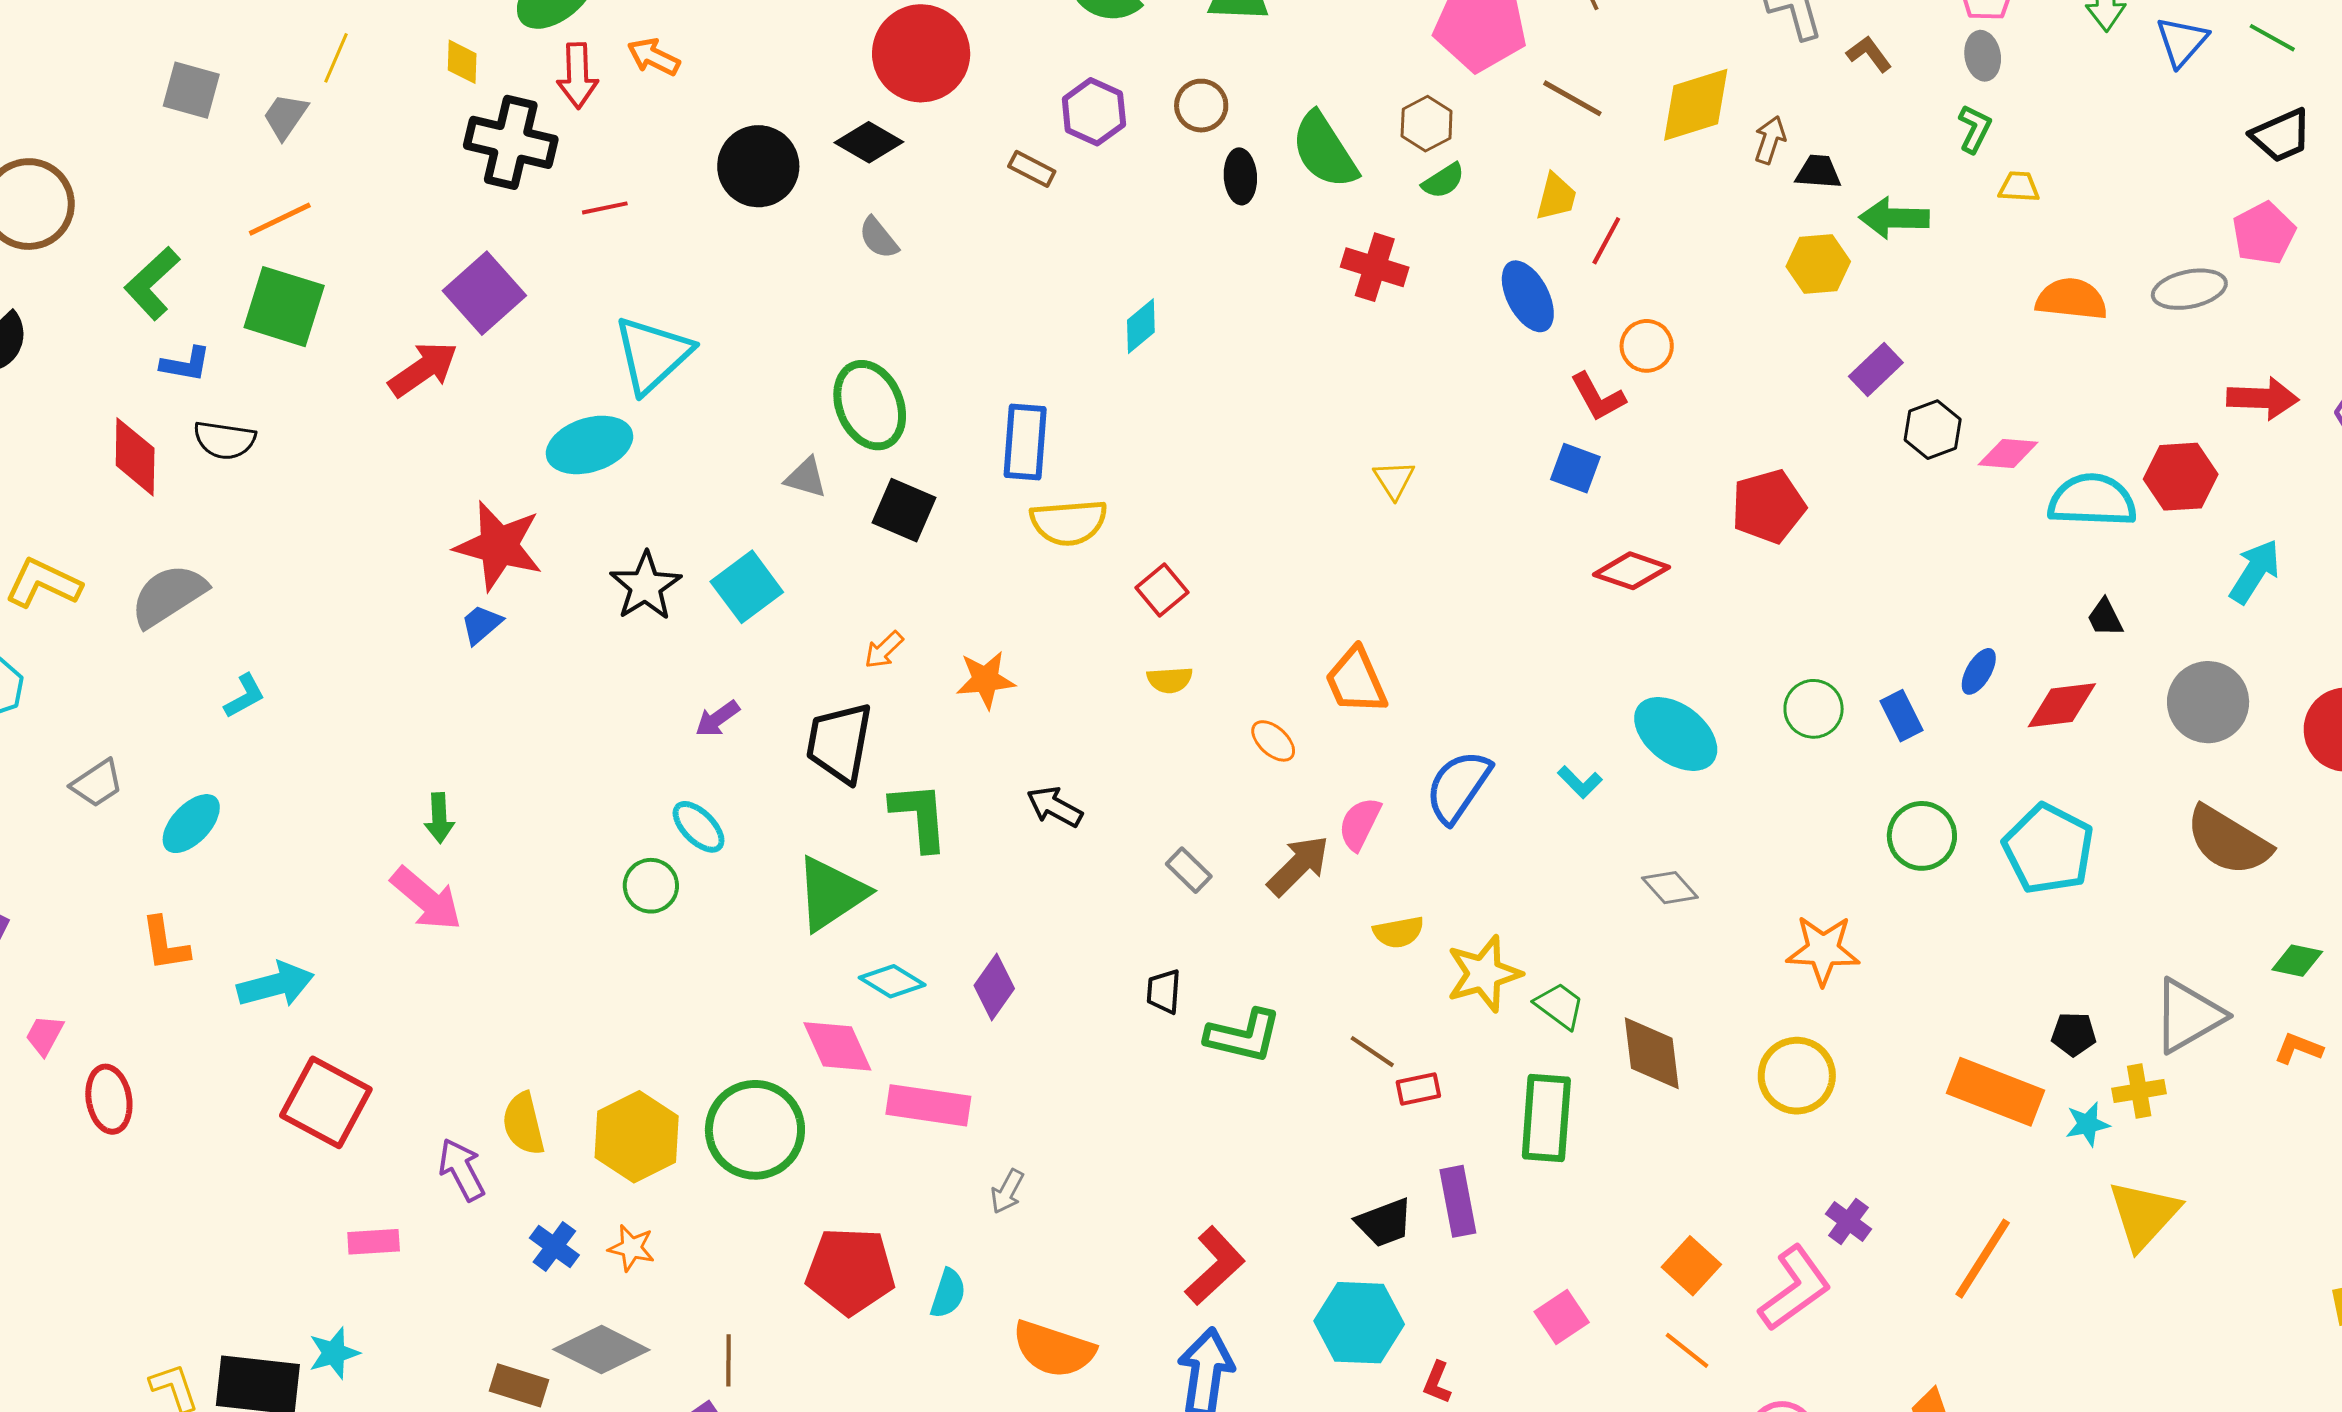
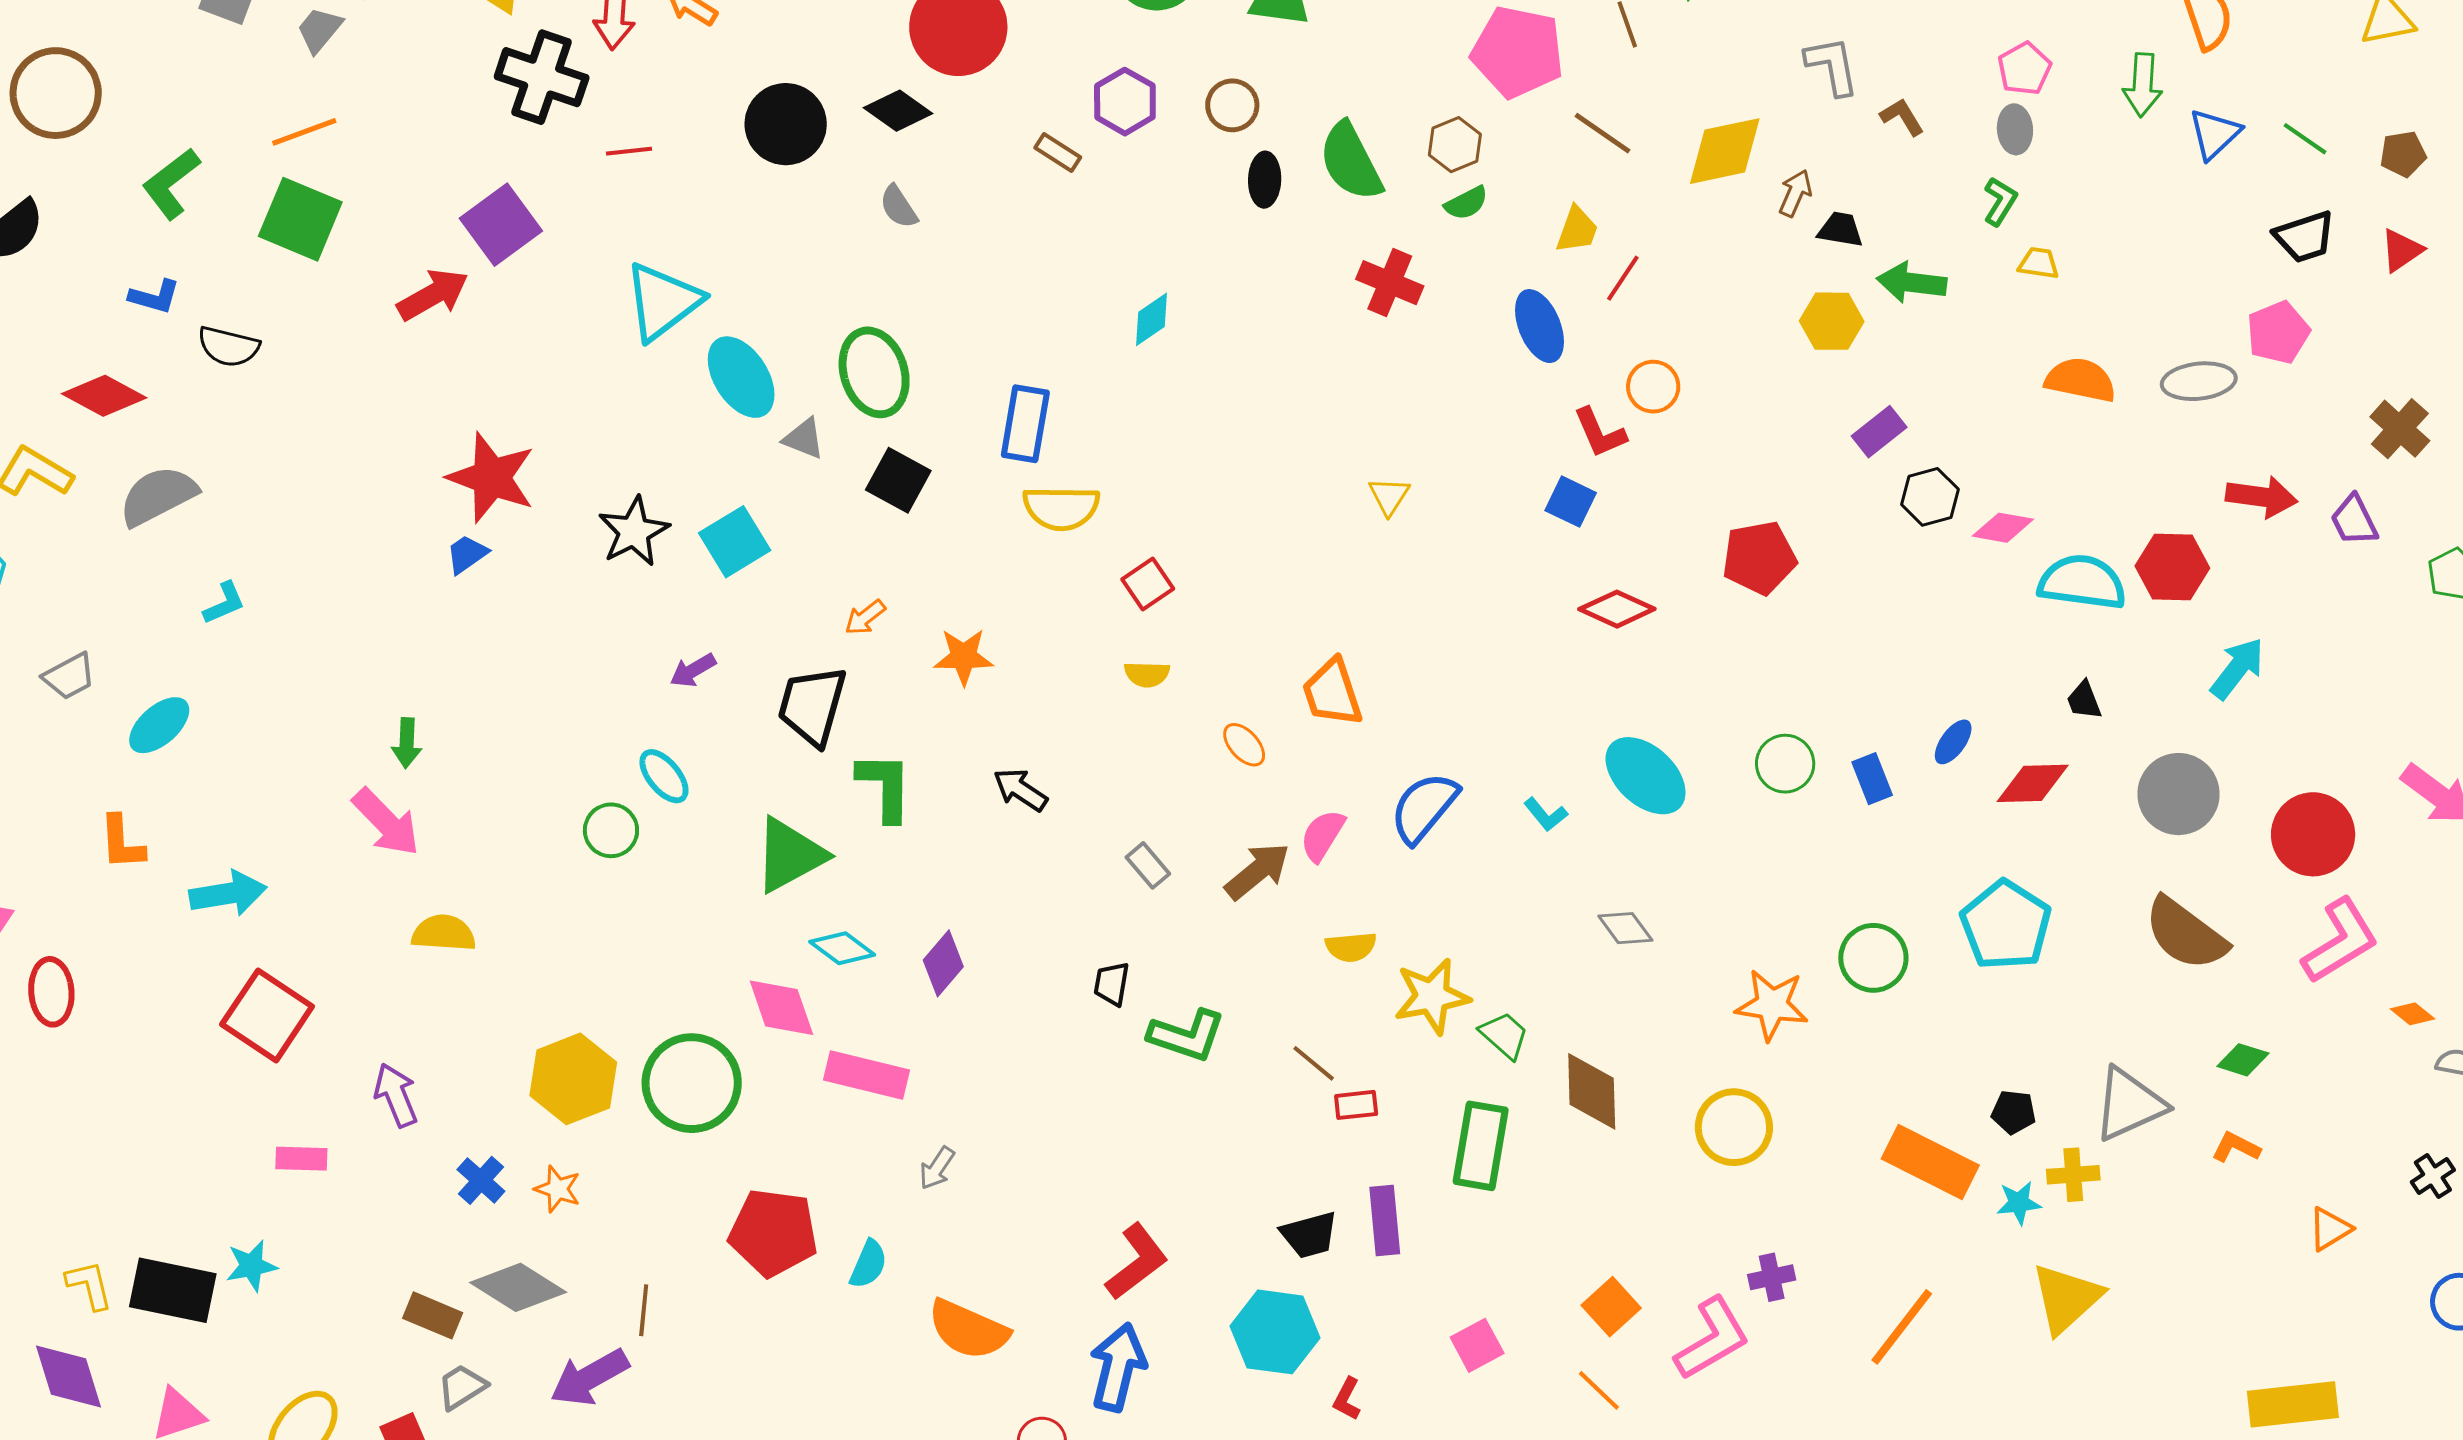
blue L-shape: (186, 364) -> (155, 297), moved
cyan ellipse: (590, 445) -> (741, 377), moved, turned 70
red diamond: (135, 457) -> (104, 396), moved, turned -68
green circle: (1922, 836) -> (1873, 958), moved
yellow semicircle: (523, 1124) -> (444, 933), moved, turned 102
purple cross: (1848, 1221) -> (1772, 1277), turned 36

